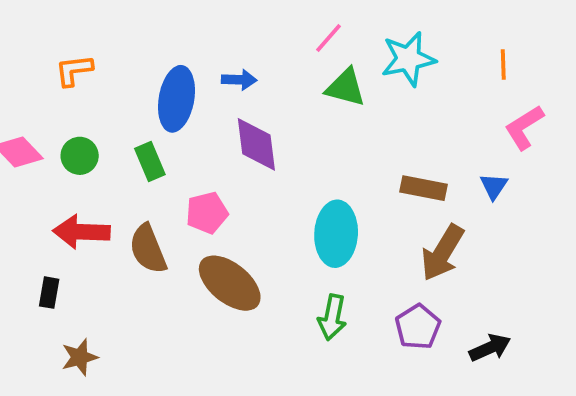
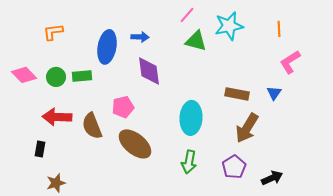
green rectangle: (150, 162) -> (82, 76), moved, turned -72

